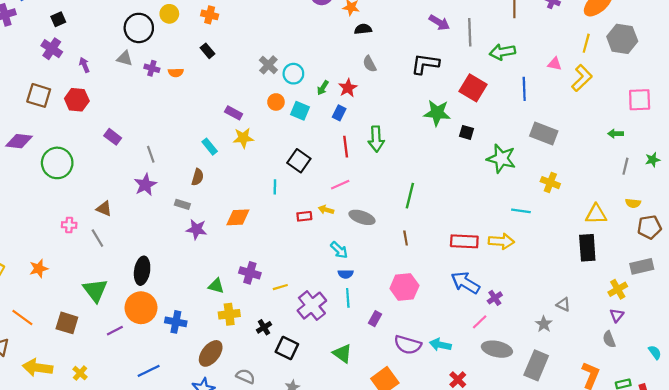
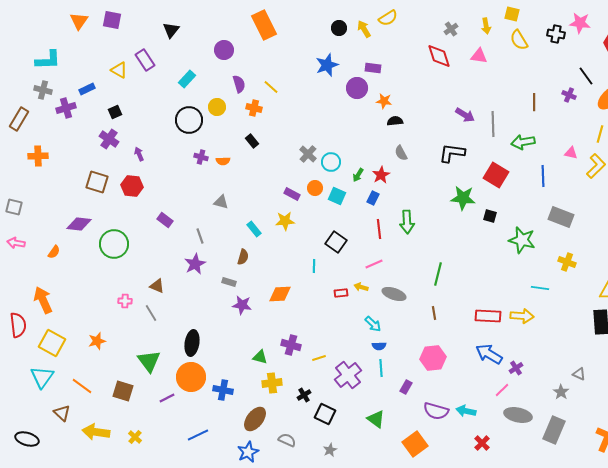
gray triangle: (125, 58) -> (221, 202), moved
purple rectangle: (234, 113) -> (292, 194), moved

